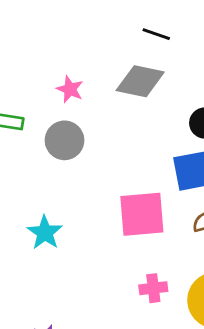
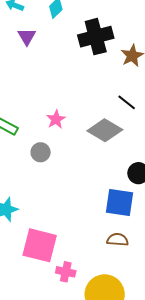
gray circle: (65, 140) -> (41, 152), size x0.7
pink square: (142, 214) -> (40, 245), moved

